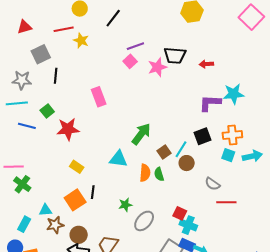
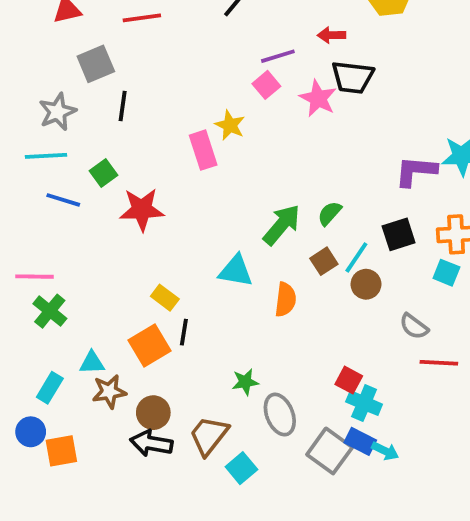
yellow star: (81, 40) -> (230, 125), moved
red arrow: (206, 64) -> (331, 35), moved
pink star: (157, 67) -> (318, 98), turned -30
gray star: (22, 80) -> (57, 112), turned -30
yellow rectangle: (77, 167) -> (165, 298), moved
green semicircle: (159, 174) -> (330, 213), moved, turned 56
green star: (125, 205) -> (245, 382), moved
gray ellipse: (144, 221) -> (280, 415), moved, turned -65

